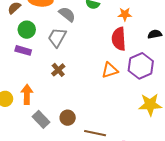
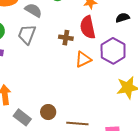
brown cross: (58, 70) -> (66, 38), moved, turned -32

